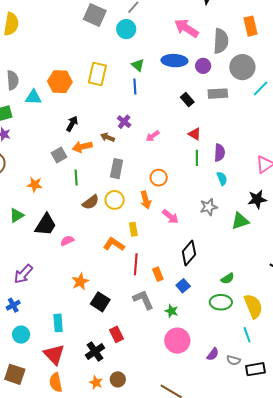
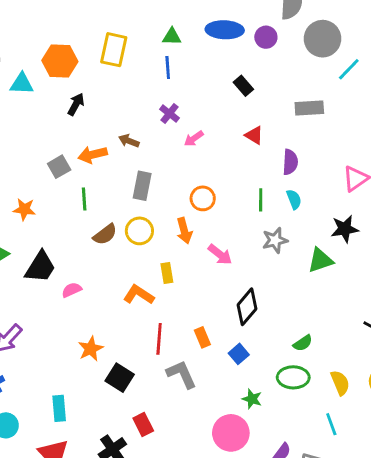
green triangle: (138, 65) -> (172, 37), turned -40
gray rectangle: (218, 94) -> (309, 108), moved
purple cross: (124, 122) -> (169, 114), moved
black arrow: (72, 124) -> (76, 104), moved
green line: (197, 158) -> (261, 200), moved
red line: (136, 264) -> (159, 339), moved
yellow semicircle: (253, 306) -> (340, 383), size x0.7
green star: (171, 311) -> (252, 399), moved

